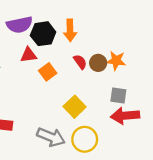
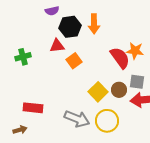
purple semicircle: (20, 25) -> (52, 11), moved, size x0.6
red semicircle: (80, 62) -> (120, 58), moved, size x1.6
brown circle: (98, 63) -> (119, 90), moved

